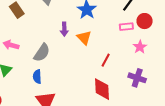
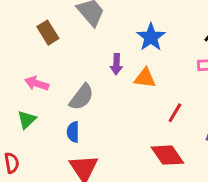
orange triangle: (84, 38) -> (145, 78), turned -42
red diamond: (102, 89) -> (167, 155), turned -35

